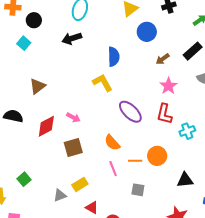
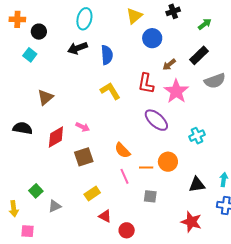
blue semicircle: (114, 57) -> (107, 55), moved
pink star: (169, 86) -> (176, 91), size x1.4
purple ellipse: (130, 112) -> (156, 120), moved
red L-shape: (164, 114) -> (146, 83), moved
gray triangle: (60, 195) -> (55, 206), moved

